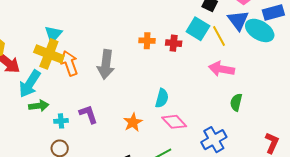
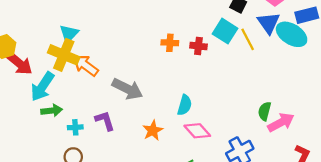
orange arrow: (69, 63) -> (86, 65), turned -35
gray arrow: (106, 64) -> (127, 89), moved, turned -72
pink arrow: (221, 69) -> (281, 122), moved, turned 140

